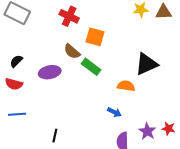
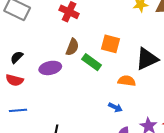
orange square: (95, 37) -> (111, 44), moved
brown semicircle: (72, 51) -> (72, 47), turned -108

